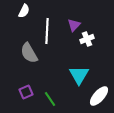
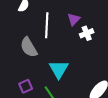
cyan triangle: (79, 75) -> (59, 69), moved

